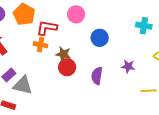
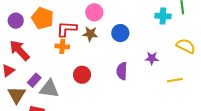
brown star: (63, 54) -> (90, 34), moved
red circle: (67, 67) -> (82, 75), moved

